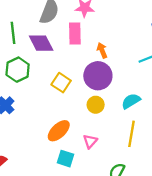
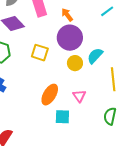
cyan semicircle: (131, 101) -> (95, 56), moved

